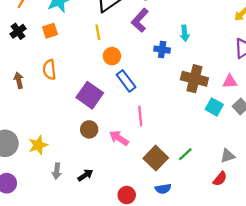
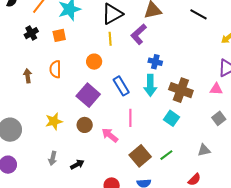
yellow line: (98, 32) -> (110, 39), moved
cyan arrow: (185, 33) -> (150, 85), moved, size x1.5
orange circle: (112, 56) -> (94, 62), moved
pink triangle: (230, 82) -> (216, 89), moved
cyan square: (214, 107) -> (172, 118), moved
yellow star: (38, 145) -> (54, 121), moved
gray triangle: (228, 156) -> (204, 150), moved

